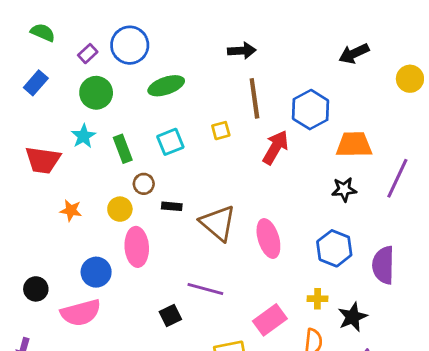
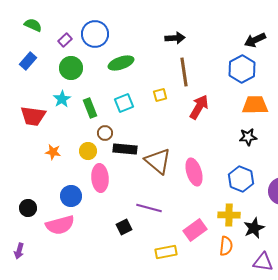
blue hexagon: (310, 110) -> (242, 69), moved
black rectangle: (172, 206) -> (125, 149), size x1.6
yellow cross: (317, 299) -> (229, 215), size x1.5

